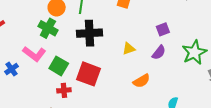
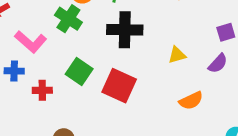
pink L-shape: (34, 54) -> (31, 42), moved
blue cross: (11, 69) -> (14, 71), turned 32
red cross: (64, 90) -> (42, 90), moved

